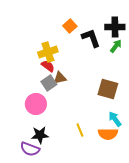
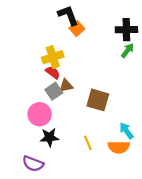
black L-shape: (91, 38) -> (68, 15), moved
brown square: (108, 89) -> (98, 100), moved
black star: (40, 135) -> (49, 137), moved

